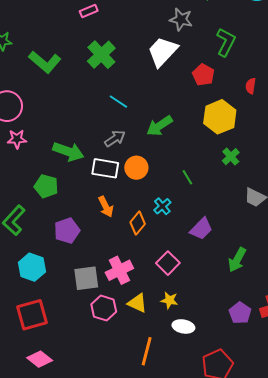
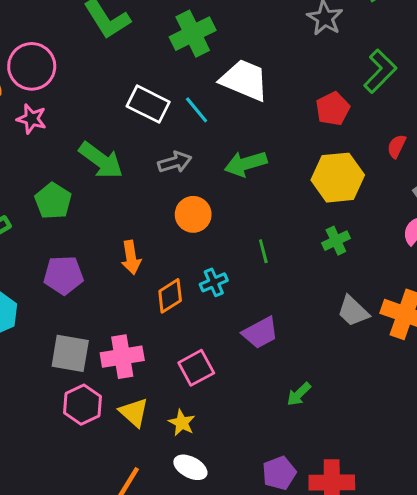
white trapezoid: (163, 52) -> (244, 80), moved, turned 52
white rectangle: (105, 168) -> (148, 104), moved
green arrow: (237, 260) -> (299, 394), size x0.7

